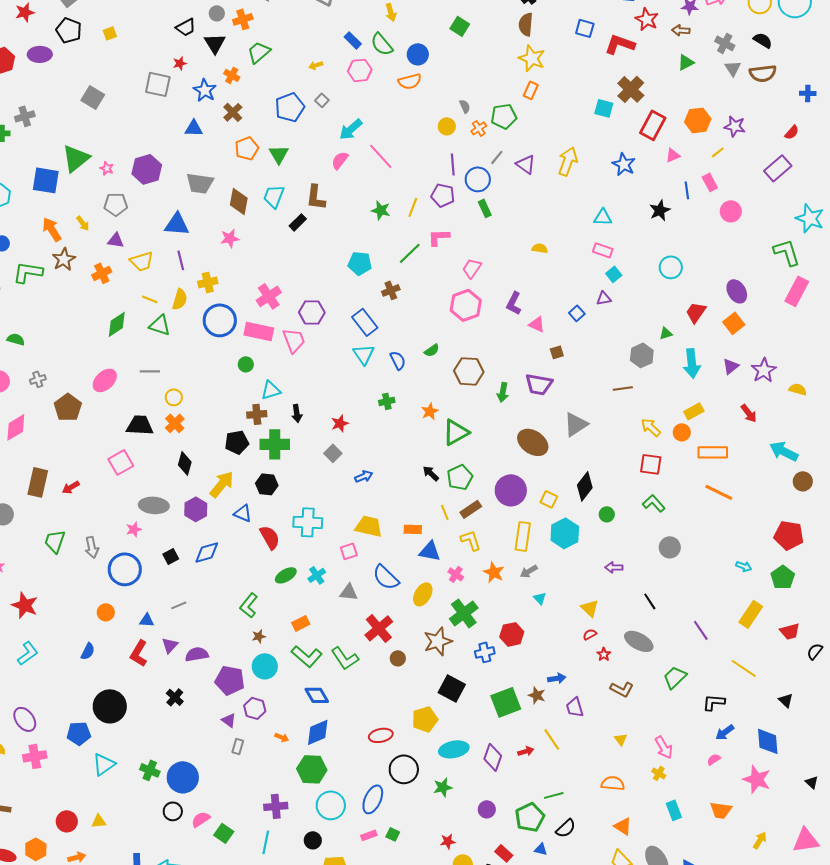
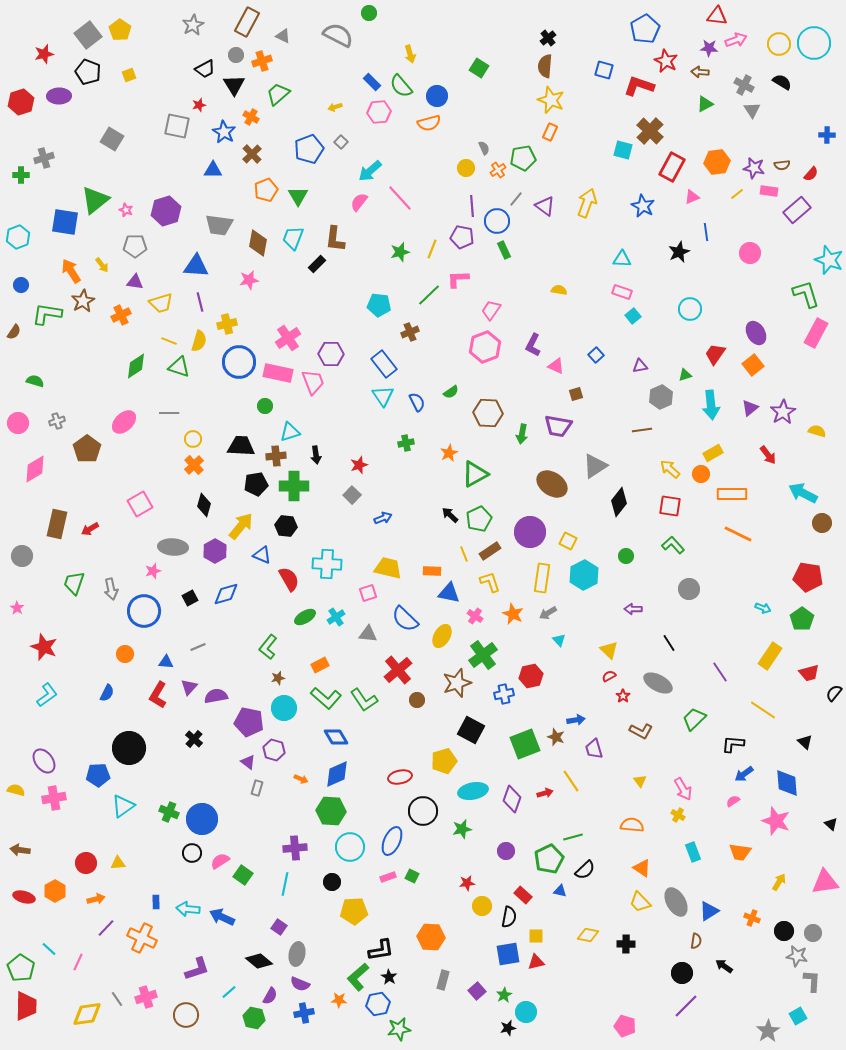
brown semicircle: (763, 73) -> (782, 165), moved, size x0.6
pink rectangle: (710, 182) -> (769, 191), moved, turned -54
green star: (381, 210) -> (400, 252), turned -30
purple triangle: (604, 298) -> (640, 366), moved
black trapezoid: (140, 425) -> (241, 446), moved
black diamond: (585, 486) -> (619, 502), moved

